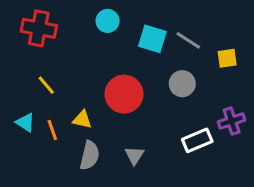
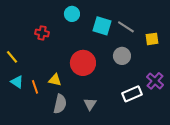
red cross: (39, 28) -> (42, 33), moved, size x0.6
yellow line: (46, 85) -> (12, 57), moved
purple cross: (232, 121) -> (155, 81), turned -30

